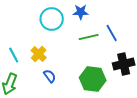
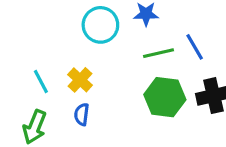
blue semicircle: (50, 76) -> (82, 114), moved, turned -136
green hexagon: (93, 79) -> (165, 97), moved

